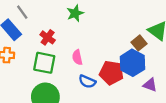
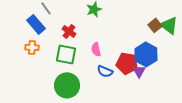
brown square: (139, 43) -> (155, 25), moved
purple triangle: (150, 85) -> (139, 71), moved, turned 40

